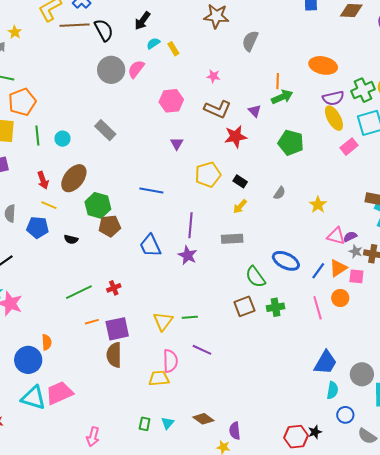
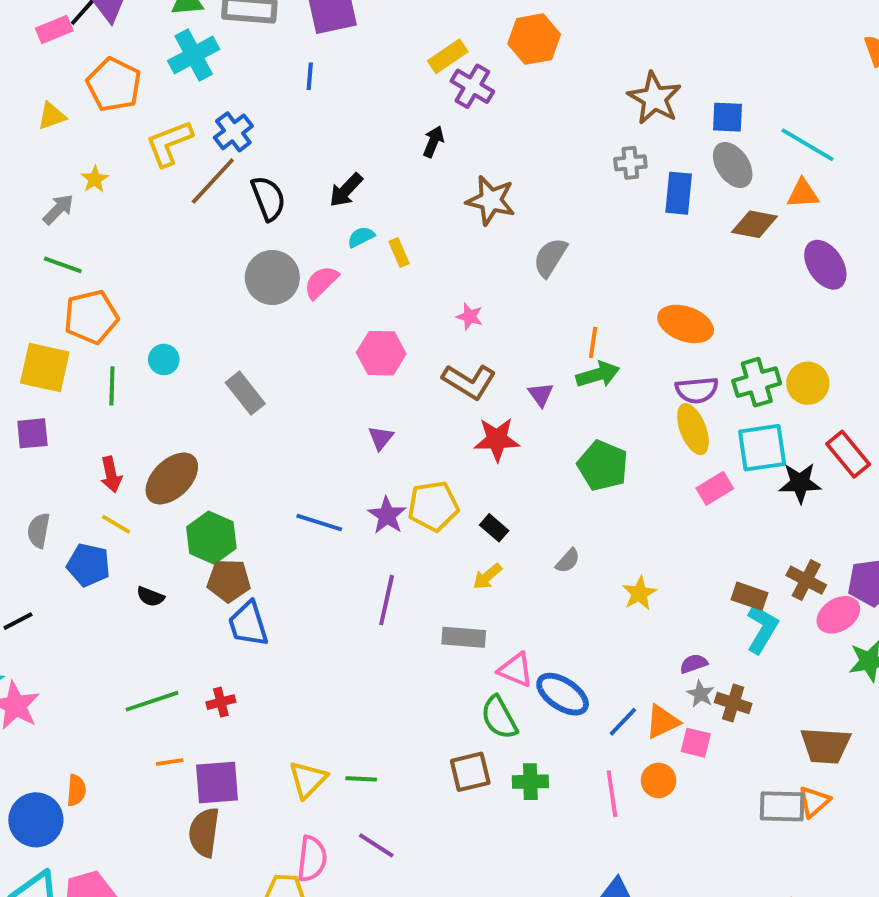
brown line: (75, 25) -> (213, 181), turned -52
cyan circle: (62, 139) -> (164, 359), moved
pink triangle: (336, 236) -> (516, 670), moved
blue trapezoid: (150, 246) -> (248, 624), moved
purple star: (188, 255) -> (387, 515), moved

